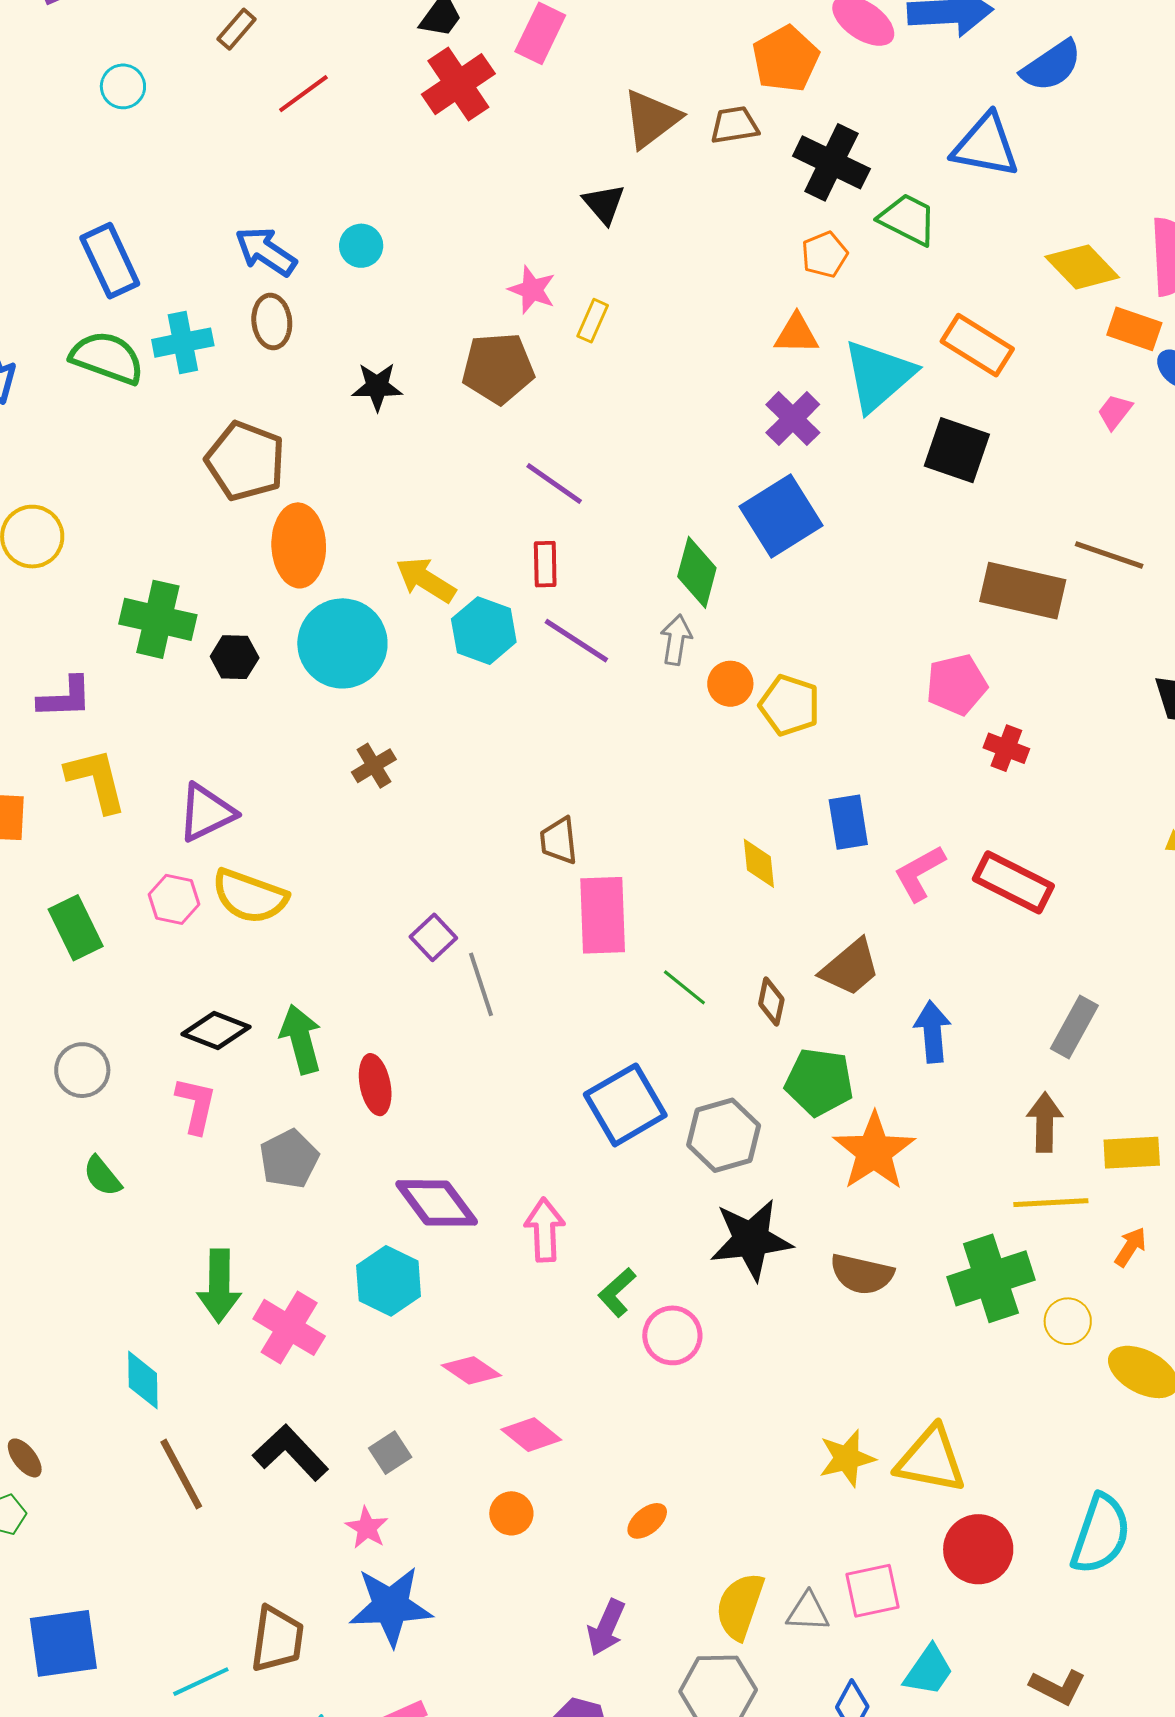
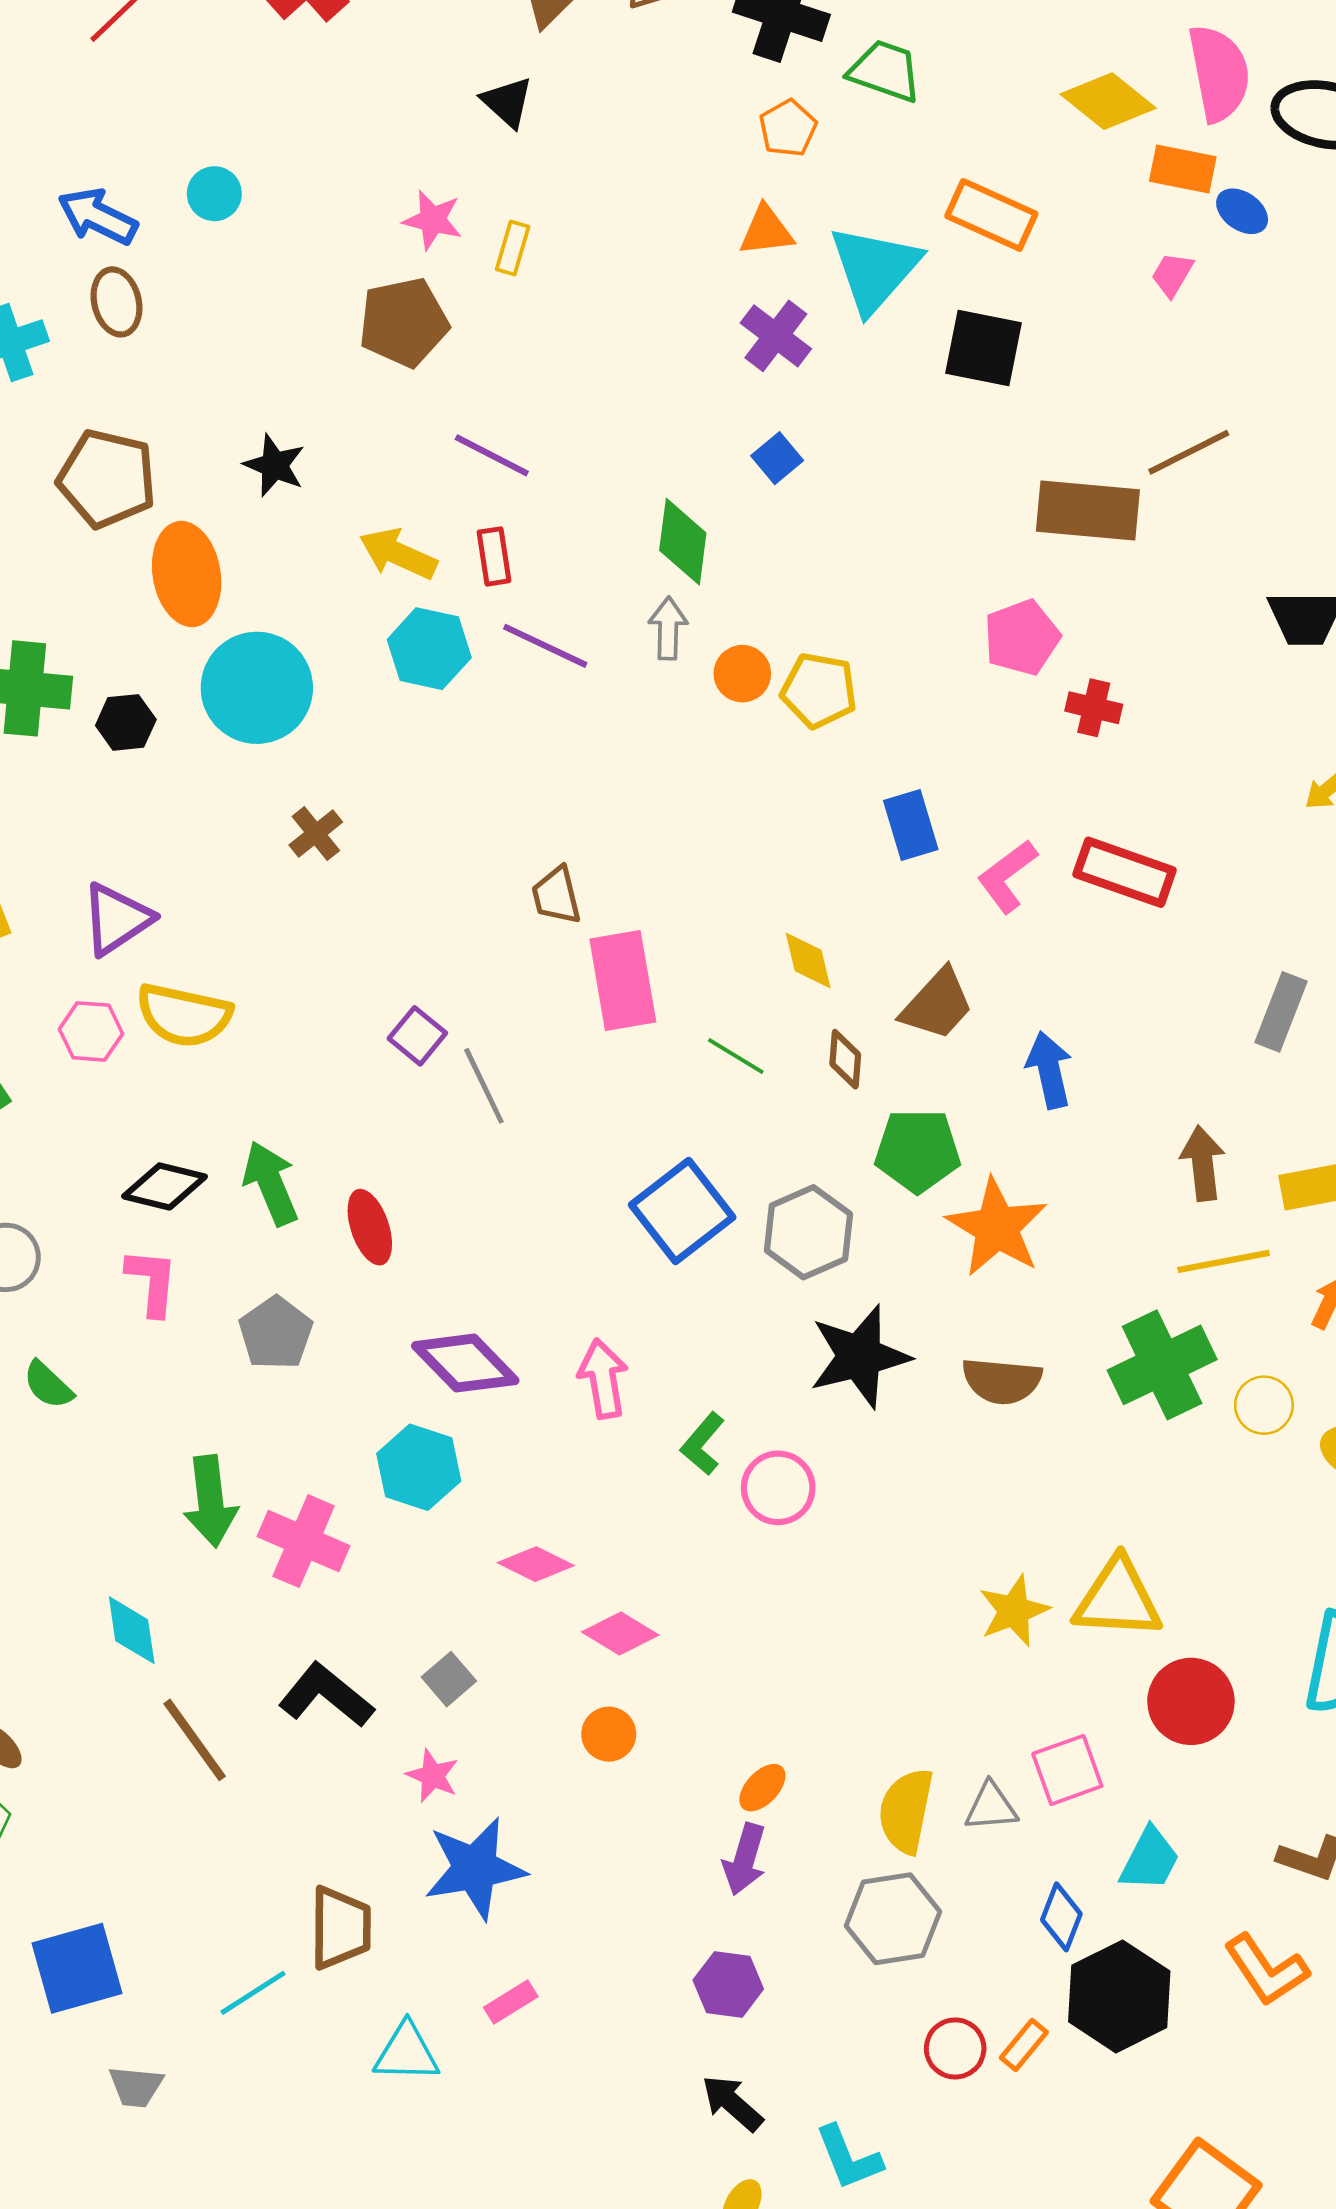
black star: (377, 387) -> (274, 465), moved, turned 30
blue square: (781, 516) -> (777, 458), size x0.5
brown line: (1109, 555) -> (1189, 452), turned -38
yellow arrow: (426, 580) -> (398, 554), moved
yellow diamond: (759, 863) -> (808, 960), moved
gray rectangle: (1074, 1027) -> (1281, 1012), moved
orange ellipse: (647, 1521) -> (762, 1788), moved

